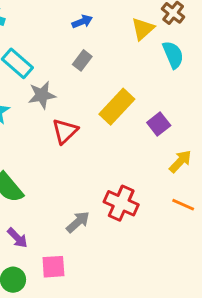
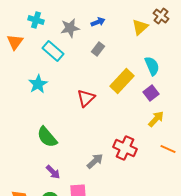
cyan semicircle: (173, 55) -> (152, 66), moved
gray star: (42, 95) -> (70, 28), moved
yellow arrow: (180, 161) -> (156, 119), moved

